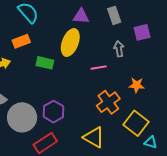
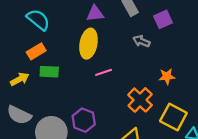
gray arrow: (119, 49) -> (141, 41), turned -49
green rectangle: (45, 63) -> (49, 72), moved
pink line: (99, 68) -> (104, 72), moved

